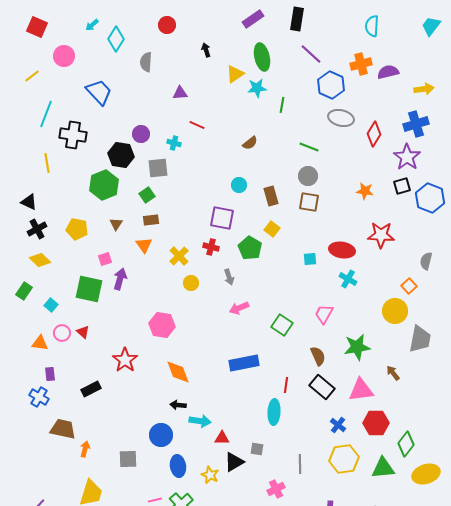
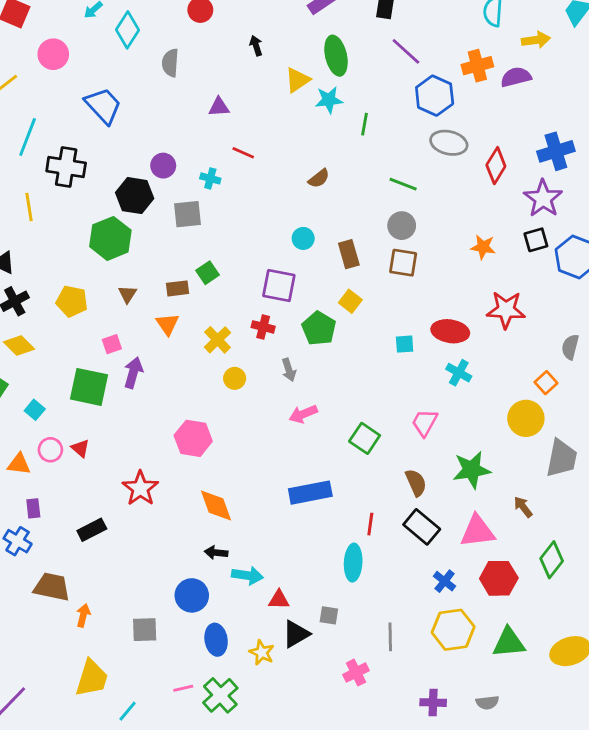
yellow arrow: (424, 89) -> (536, 40), moved
green square: (147, 195) -> (207, 273), moved
green diamond: (406, 444) -> (552, 560), moved

